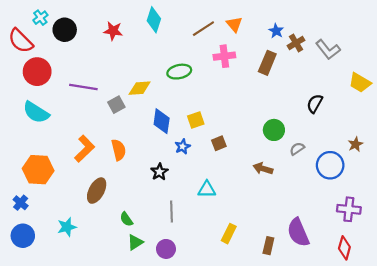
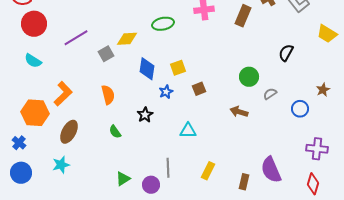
purple line: (83, 87) -> (76, 38), turned -40
cyan semicircle: (36, 112) -> (33, 61), size x0.7
orange L-shape: (84, 149) -> (63, 94), moved
blue circle: (330, 165) -> (300, 109), size x0.7
brown ellipse: (97, 191) -> (69, 132), moved
gray line: (172, 211) -> (168, 168), moved
green semicircle: (126, 219) -> (115, 132), moved

